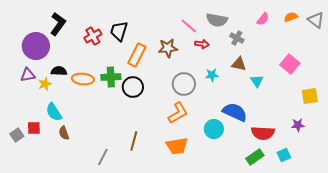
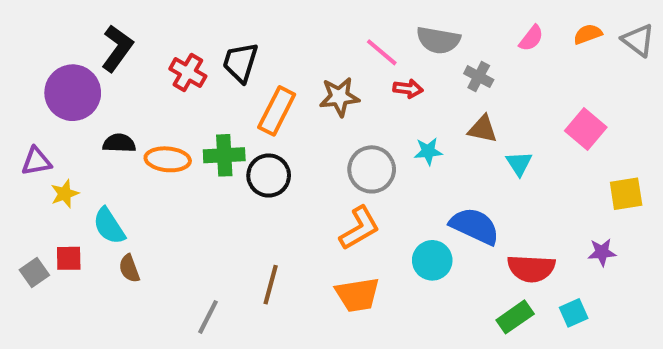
red cross: (93, 36) -> (188, 73), turned -30
purple triangle: (28, 75) -> (36, 161), moved
yellow star: (45, 84) -> (65, 194), moved

